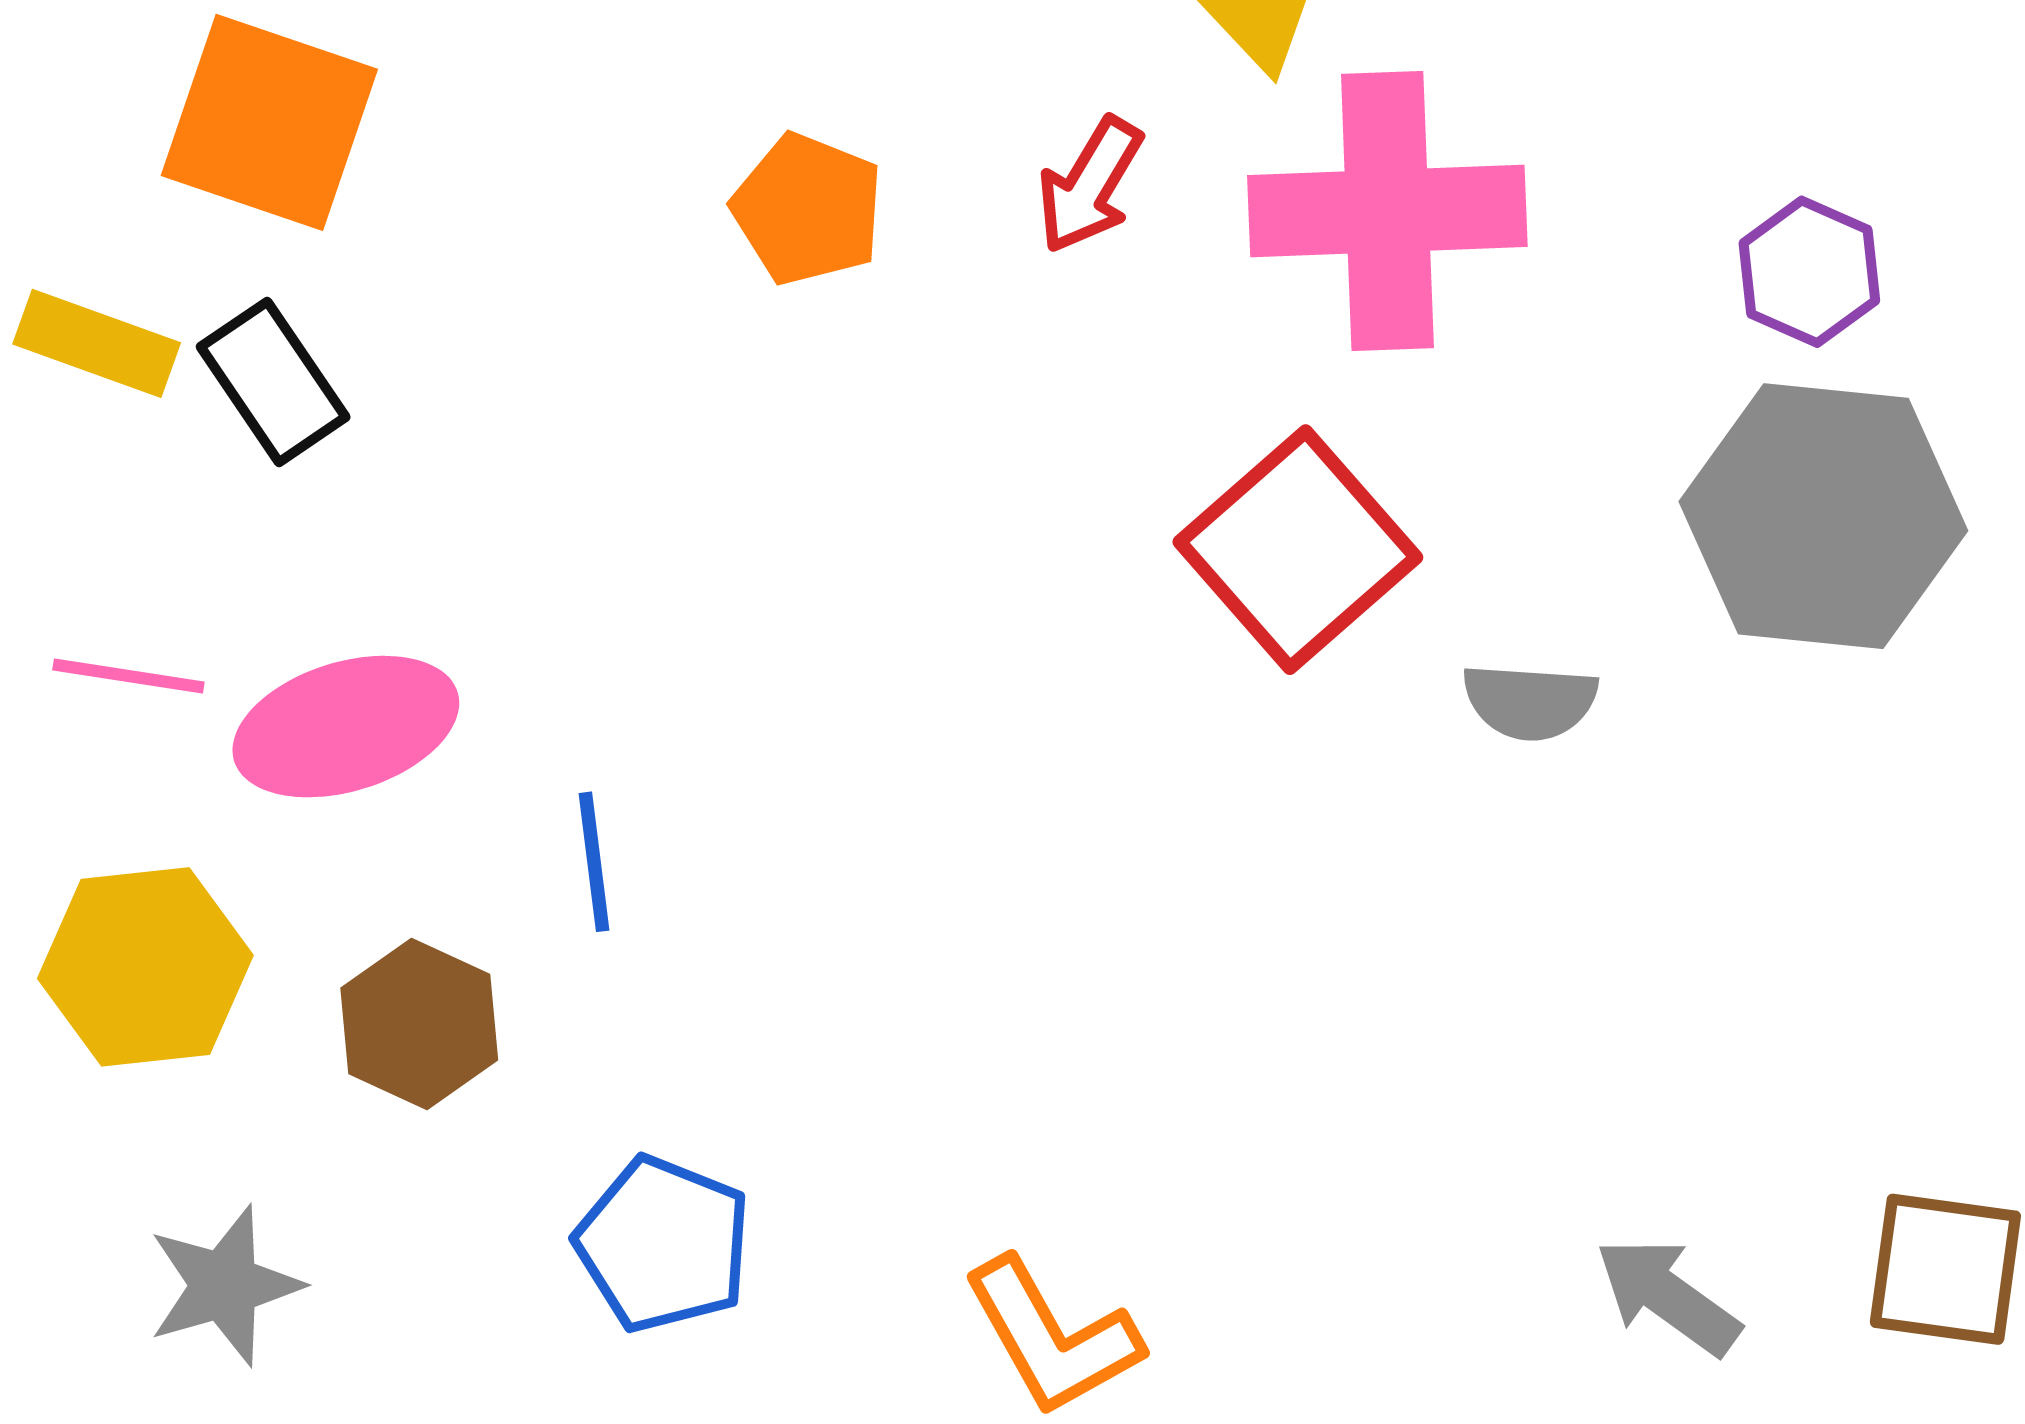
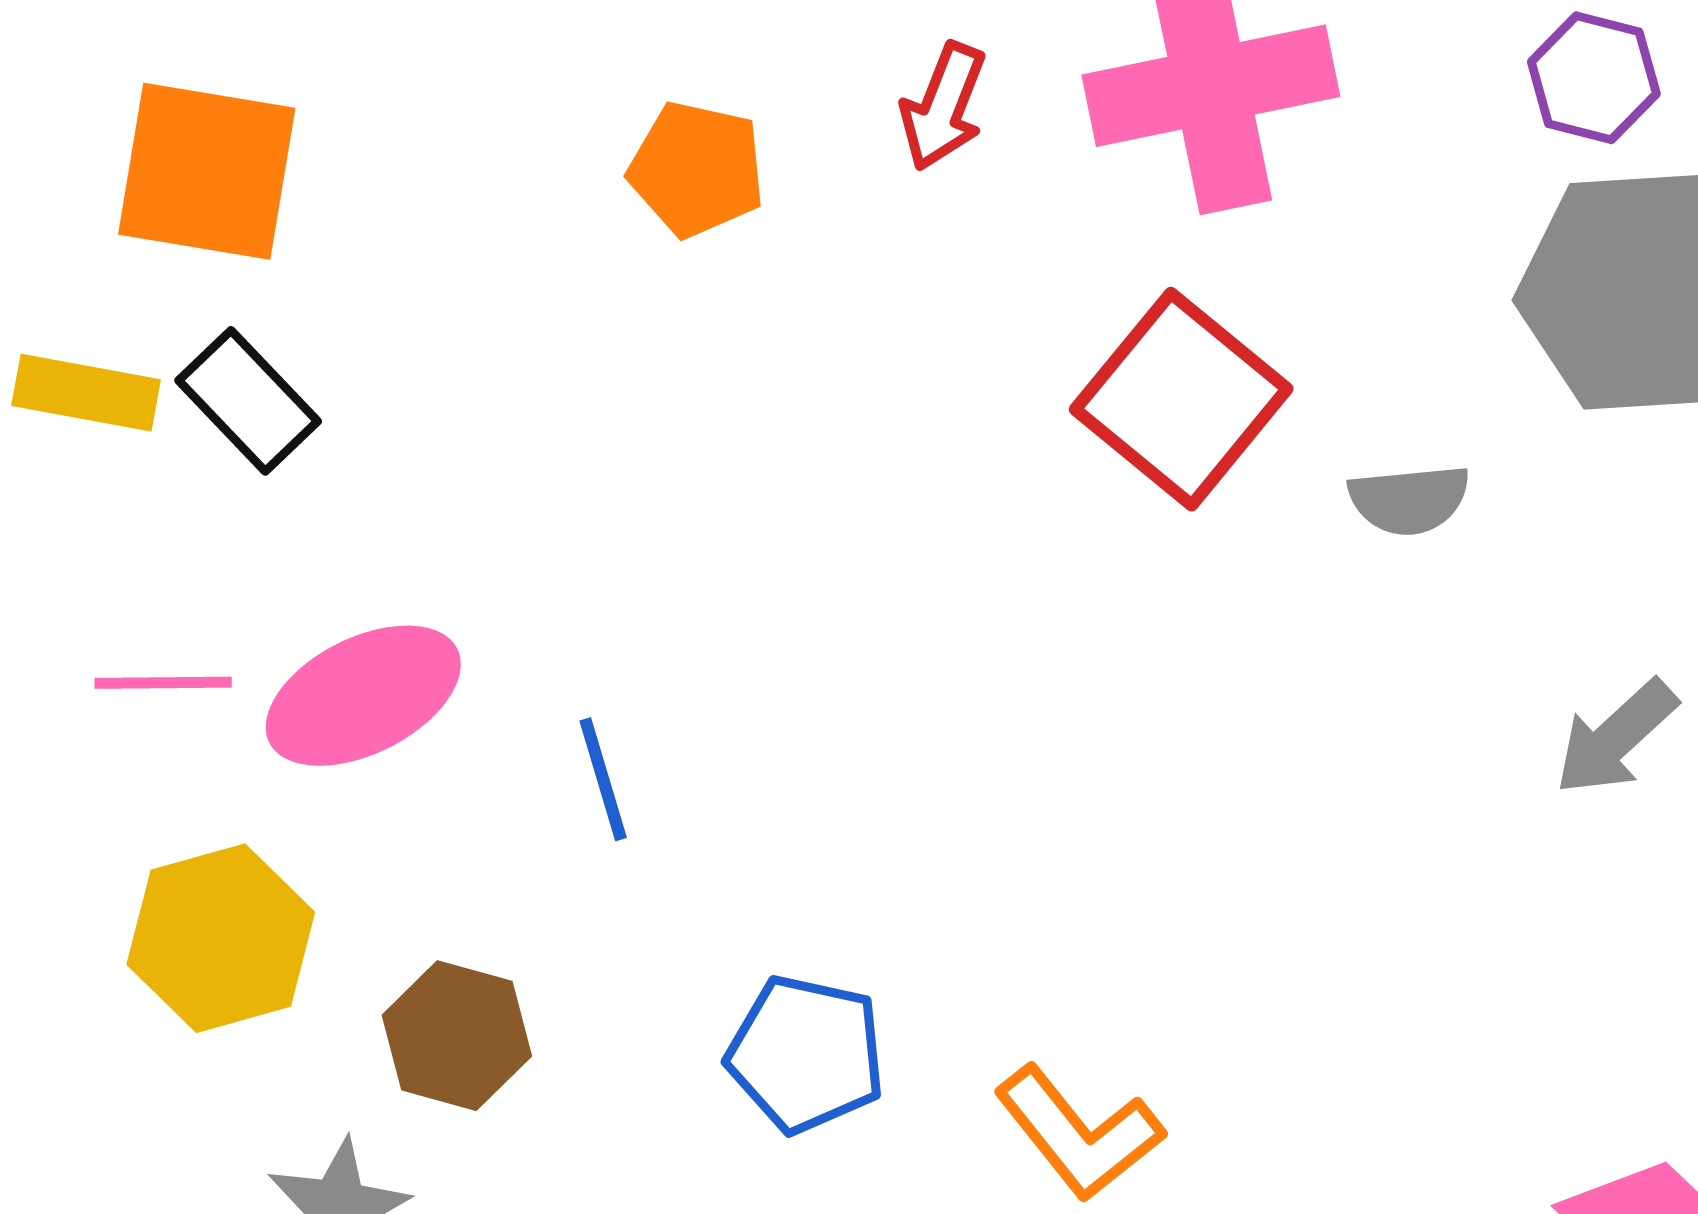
brown hexagon: (419, 1024) -> (457, 1036), moved
blue pentagon: (663, 1244) -> (806, 1054), moved
gray arrow: (1668, 1296) -> (1616, 738), moved, turned -69

